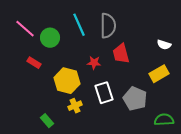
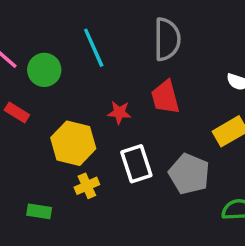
gray semicircle: (108, 26) -> (167, 39), moved
green rectangle: (47, 121) -> (39, 211), turned -40

